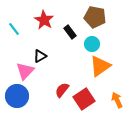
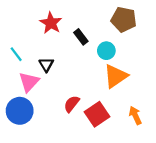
brown pentagon: (95, 17) -> (124, 19), moved
cyan line: (14, 29) -> (16, 54), moved
black triangle: (40, 56) -> (46, 65), turned -32

